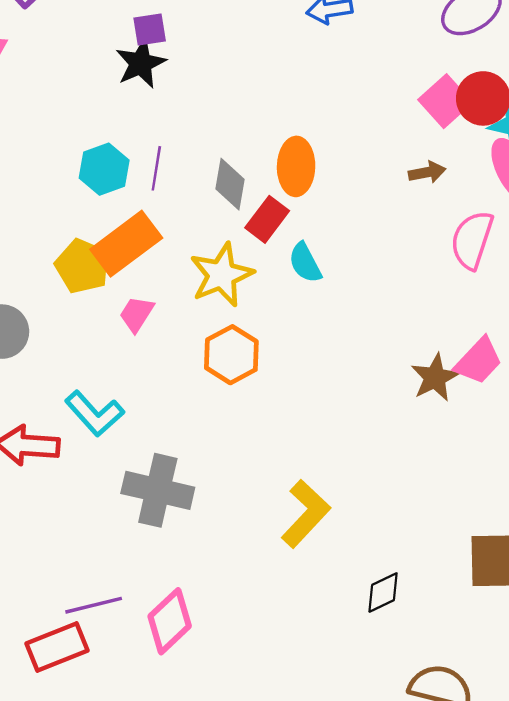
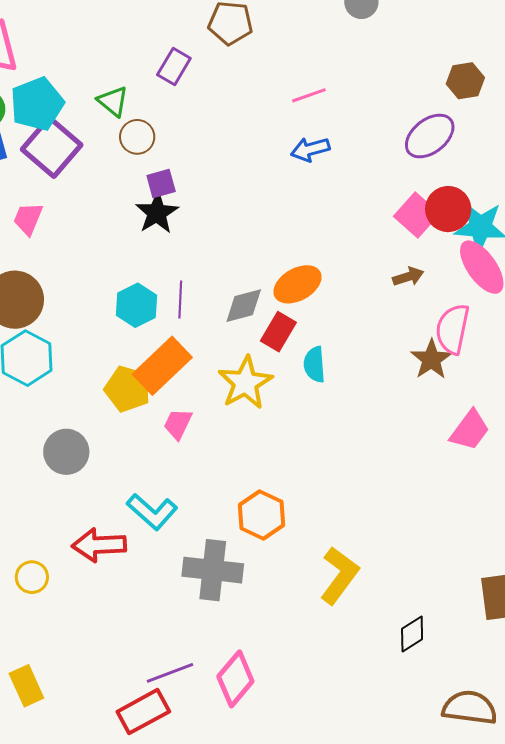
orange ellipse: (296, 166) -> (297, 284), turned 66
gray diamond: (230, 184) -> (244, 306), turned 72
cyan semicircle: (305, 263) -> (314, 364), turned 30
orange hexagon: (231, 355) -> (262, 515), moved
brown star: (435, 378) -> (431, 359), moved

